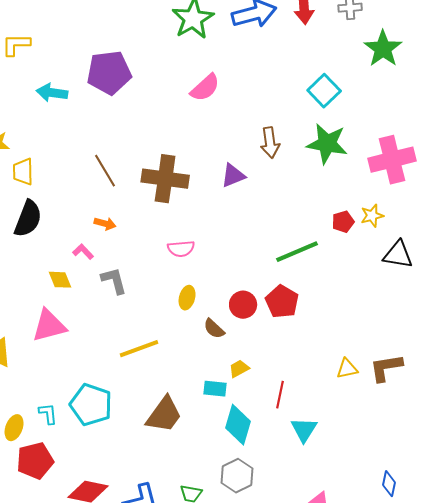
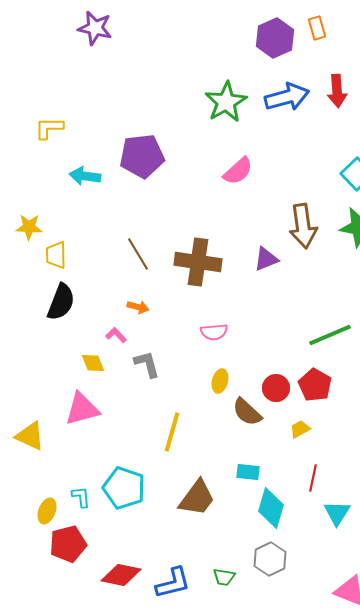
brown arrow: (270, 143) -> (303, 226), size x1.4
brown semicircle: (214, 329) -> (247, 412), size x1.4
yellow line: (139, 349) -> (172, 432), turned -54
yellow trapezoid: (239, 369) -> (300, 429), moved

